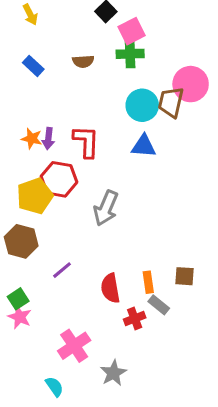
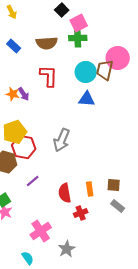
brown semicircle: (83, 61) -> (47, 43), size x1.5
purple arrow: (48, 139) -> (24, 94), turned -40
red L-shape: (86, 142) -> (49, 76), moved
red hexagon: (59, 179) -> (24, 147), moved
gray rectangle: (159, 305) -> (118, 206), moved

